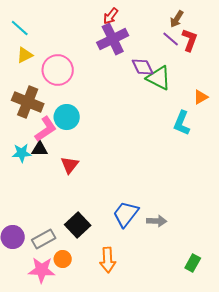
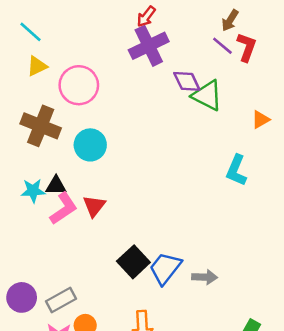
cyan L-shape: (182, 123) -> (236, 170), moved
pink L-shape: (46, 129) -> (64, 208), moved
black square: (78, 225) -> (133, 262), moved

